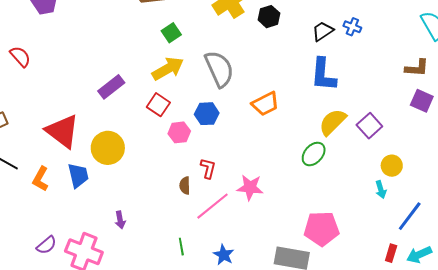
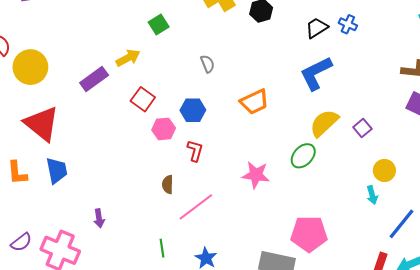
yellow arrow: (168, 69) -> (128, 58), moved, size x0.7
gray semicircle: (219, 69) -> (207, 64), size x0.5
blue L-shape: (323, 75) -> (316, 73), turned 57
purple square: (369, 126) -> (362, 128), size x0.7
yellow circle: (108, 148) -> (30, 67), moved
red L-shape: (208, 168) -> (195, 151), moved
orange L-shape: (41, 179) -> (17, 173), turned -35
pink star: (250, 187) -> (256, 175), moved

